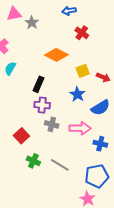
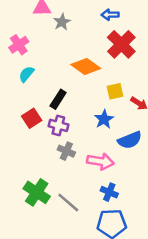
red cross: (82, 33) -> (121, 44), size x1.6
red square: (21, 136) -> (32, 118), moved
blue cross: (100, 144) -> (109, 192), moved
green cross: (33, 161) -> (37, 192), size x1.5

